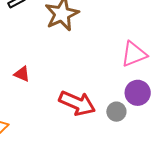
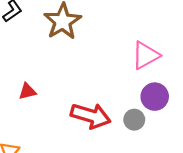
red triangle: (22, 74) -> (27, 91), turned -30

